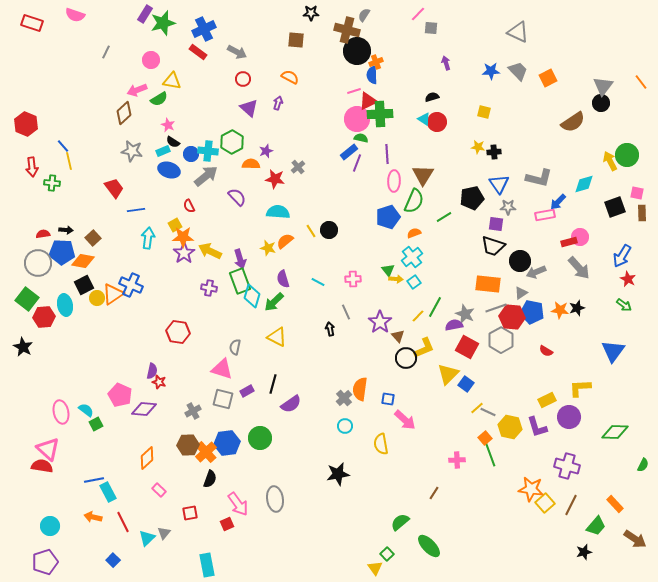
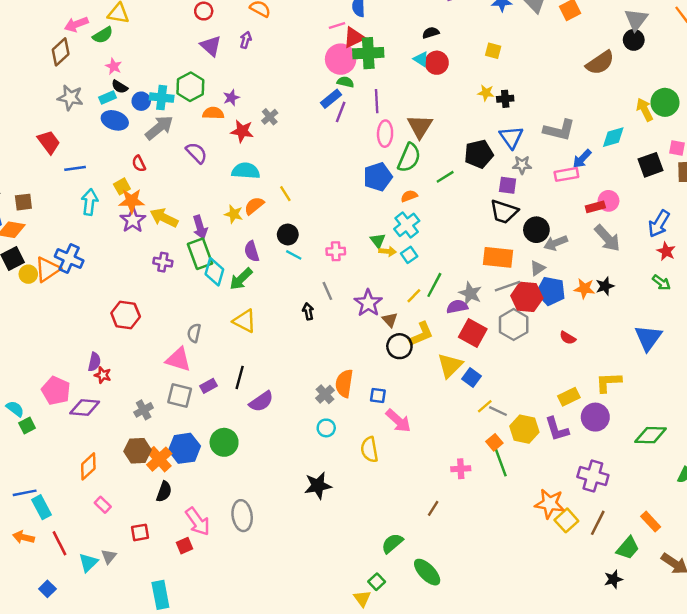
black circle: (329, 230) -> (288, 235), moved
brown square: (93, 238) -> (23, 202), turned 35

